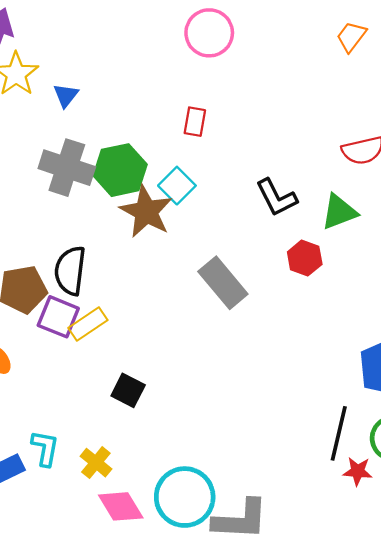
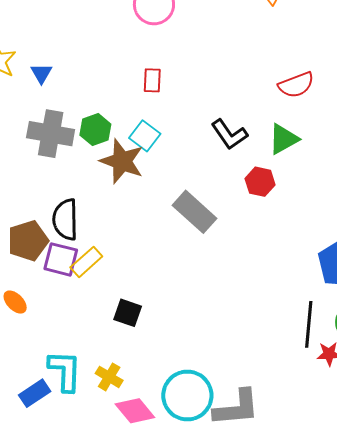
green hexagon: (120, 170) -> (95, 130), size x0.7
cyan L-shape: (45, 448) -> (65, 371), size x1.4

